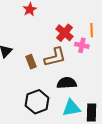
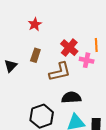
brown rectangle: (31, 62) -> (35, 55), moved, turned 40

